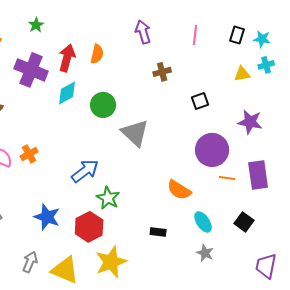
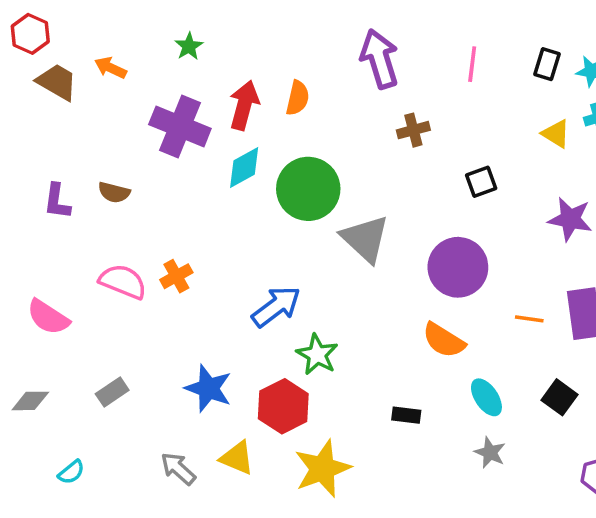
purple arrow: (143, 32) -> (380, 59), size x1.4
yellow triangle: (242, 74) -> (556, 134), turned 42
green circle: (103, 105) -> (308, 189), size x1.4
purple circle: (212, 150) -> (458, 267), moved
gray arrow: (30, 262) -> (178, 469), turned -70
yellow triangle: (65, 270) -> (237, 458), moved, size x0.7

